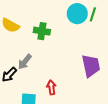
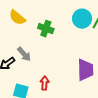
gray arrow: (25, 62) -> (24, 54), turned -91

